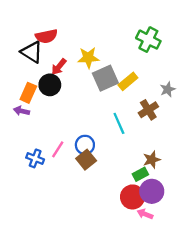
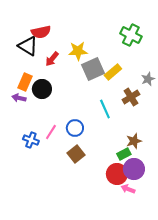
black circle: (50, 85) -> (42, 89), moved
brown square: (86, 160) -> (76, 154), moved

